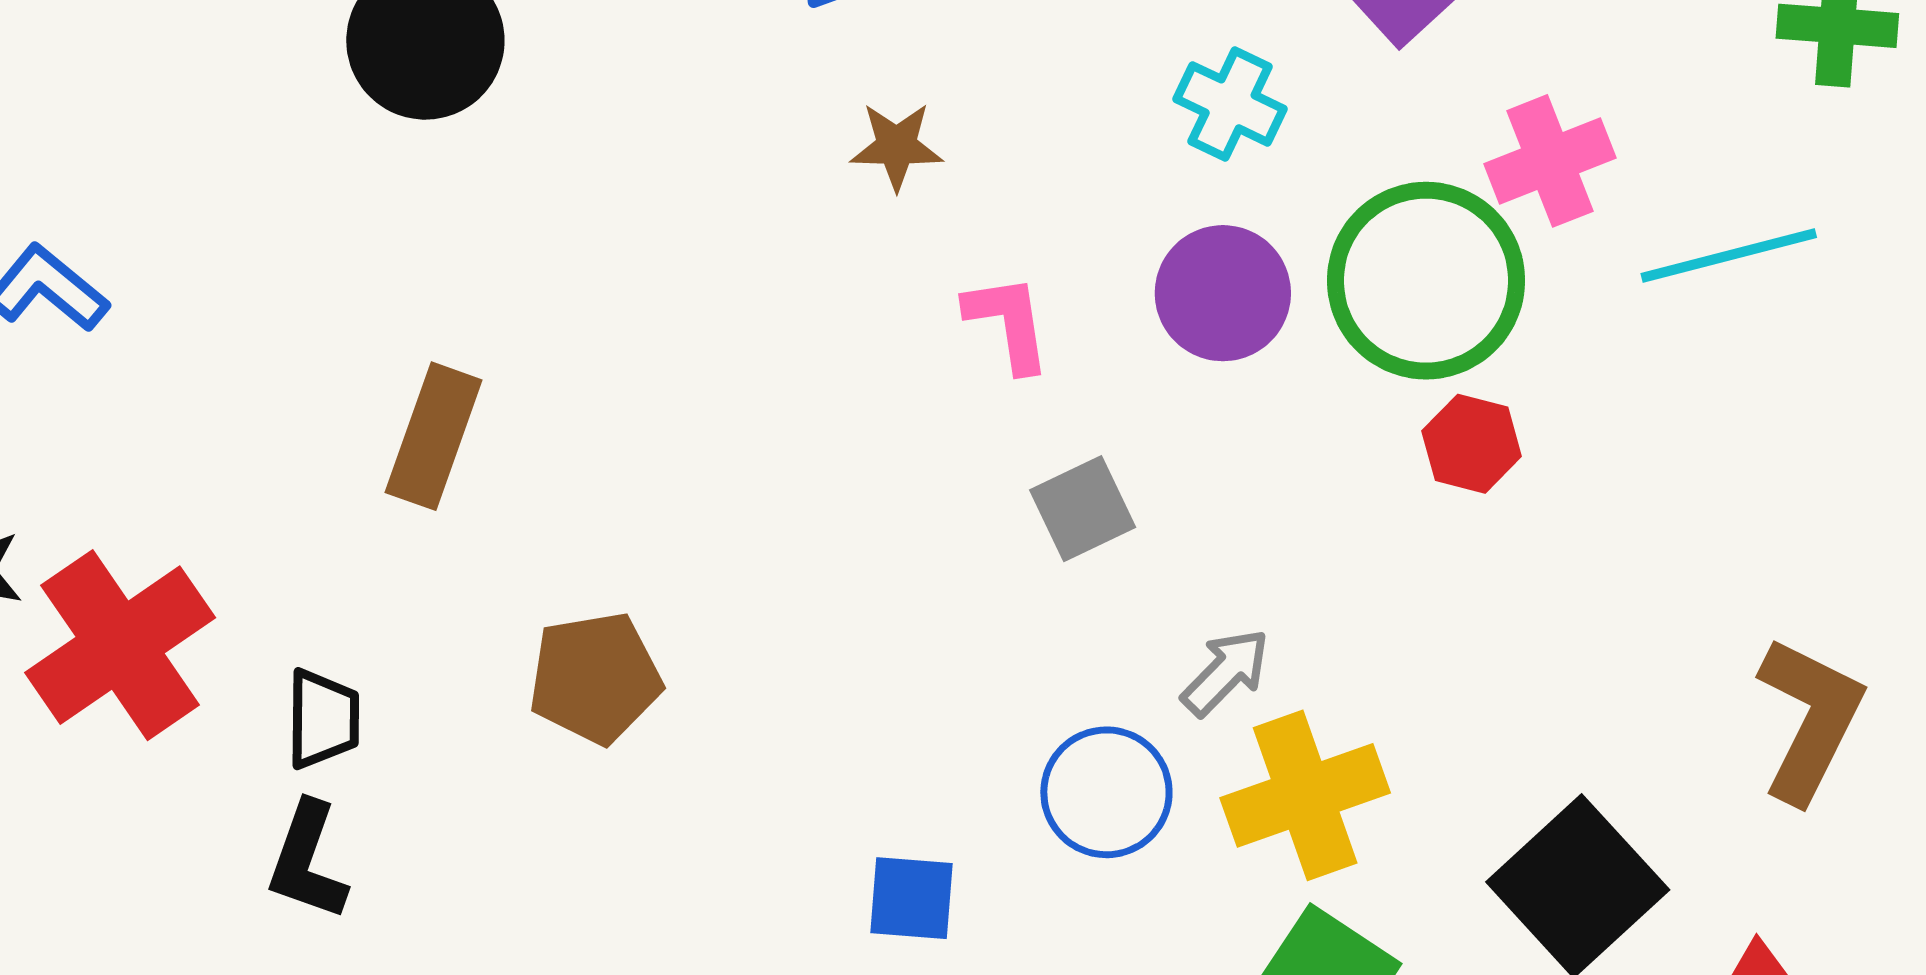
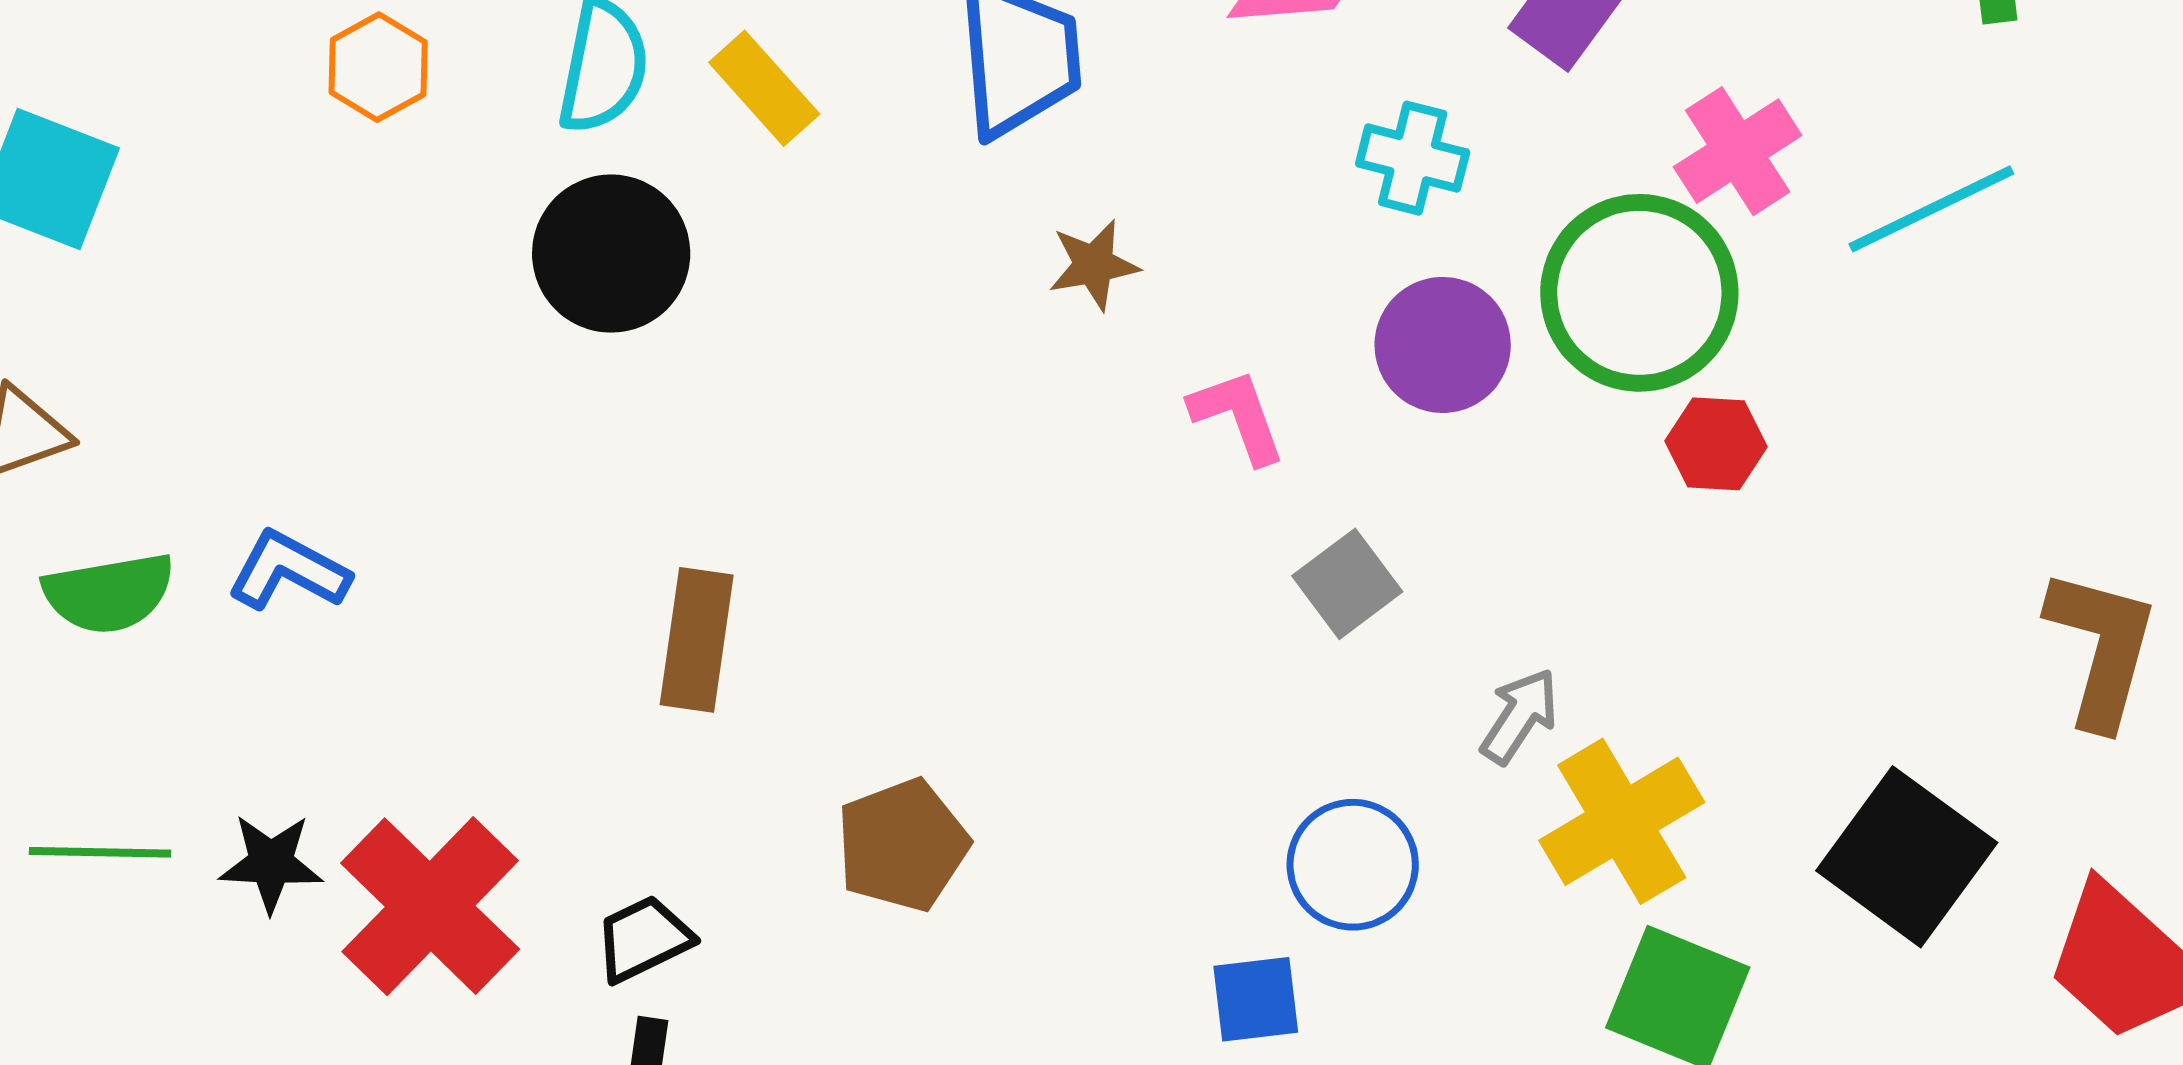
black trapezoid: (323, 719) -> (644, 939), turned -105
blue circle: (1106, 792) -> (1353, 865), moved

